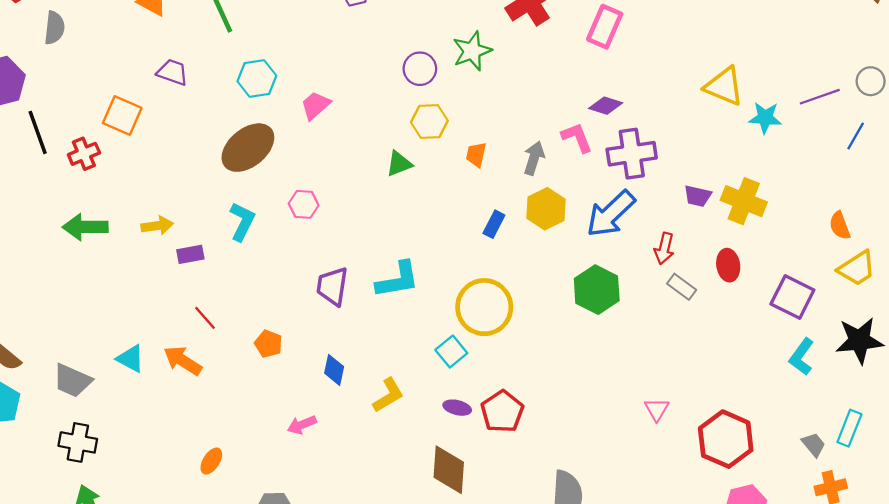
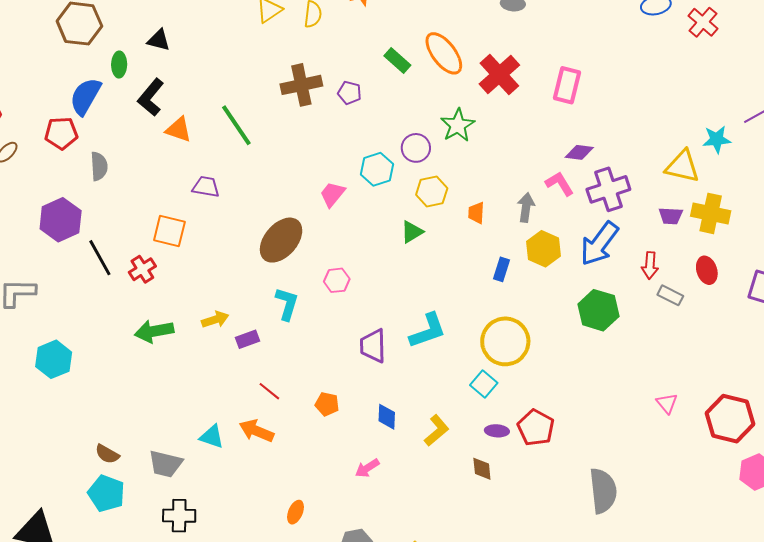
cyan hexagon: (257, 78) -> (377, 169), moved
yellow triangle: (724, 86) -> (682, 166), moved
brown diamond: (449, 470) -> (482, 469), moved, size x0.6

